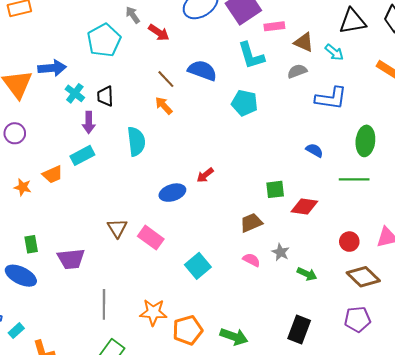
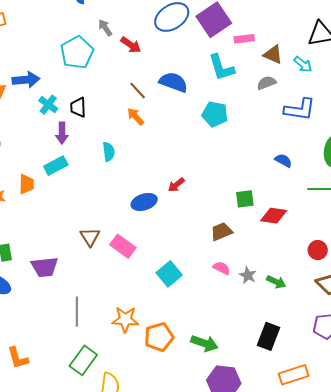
cyan semicircle: (136, 141) -> (109, 152), size x0.7
orange trapezoid: (53, 174) -> (26, 184), turned -65
gray star: (281, 252) -> (248, 275), moved

